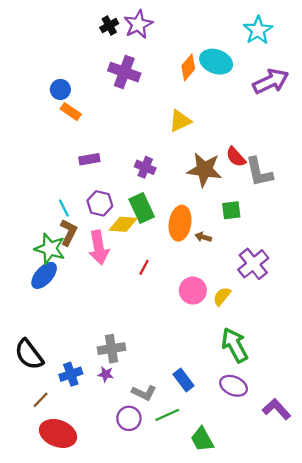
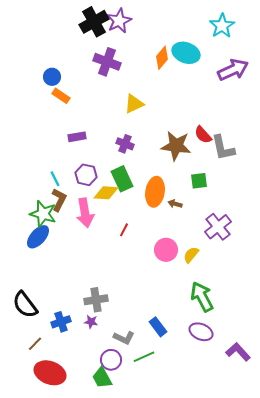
black cross: (109, 26) -> (94, 22), size x1.8
yellow triangle: (180, 121) -> (134, 104), moved
green trapezoid: (202, 439) -> (102, 378), moved

